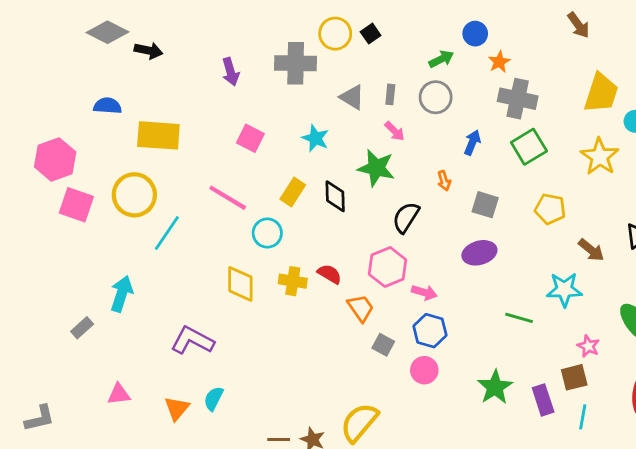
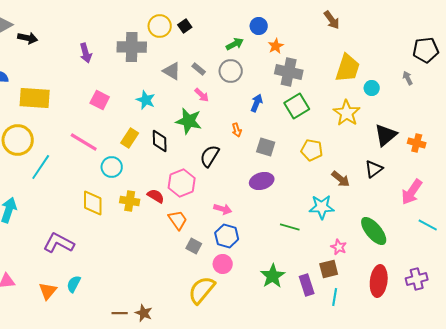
gray rectangle: (390, 94) -> (199, 69), turned -56
pink hexagon: (388, 267) -> (182, 183), moved
yellow semicircle: (359, 423) -> (202, 290), moved

